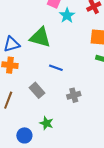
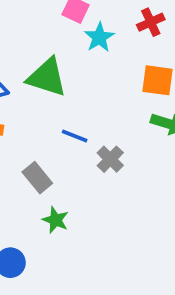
gray cross: (74, 95) -> (110, 159), moved, turned -32
green star: (46, 123) -> (55, 220), moved

